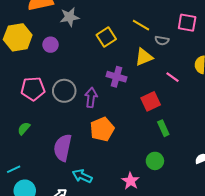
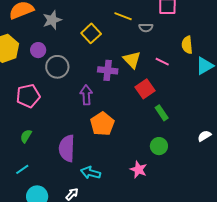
yellow triangle: (144, 57) -> (132, 60), moved, turned -42
gray circle: (64, 91) -> (57, 67), moved
cyan line: (14, 169) -> (22, 169), moved

